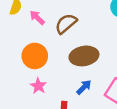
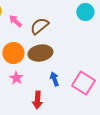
brown ellipse: (84, 56) -> (40, 53), moved
blue arrow: (84, 87) -> (54, 79), turned -64

